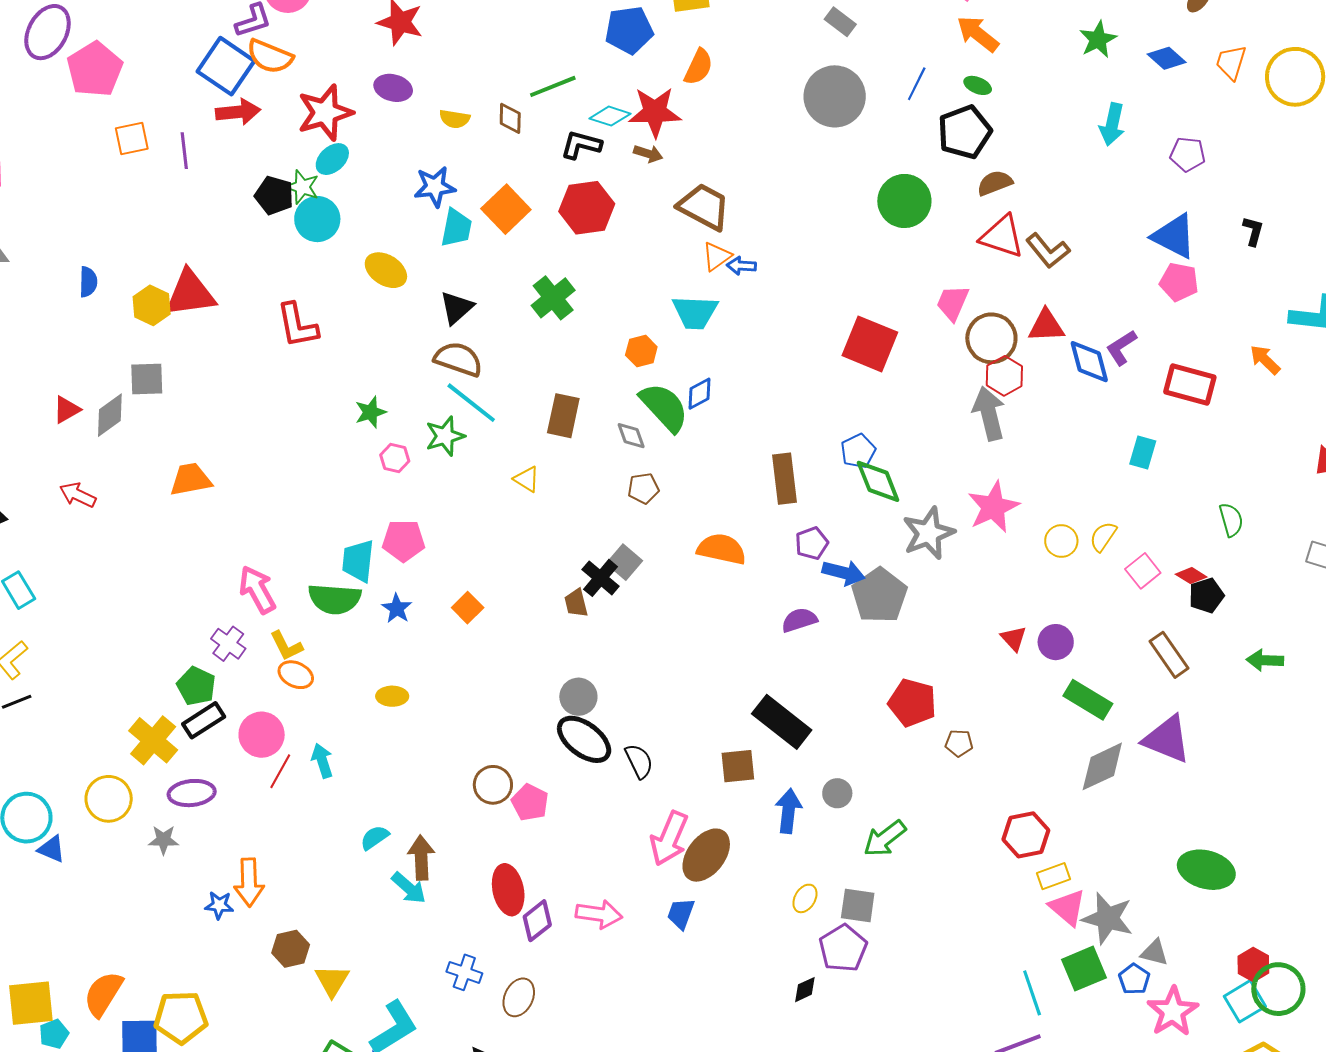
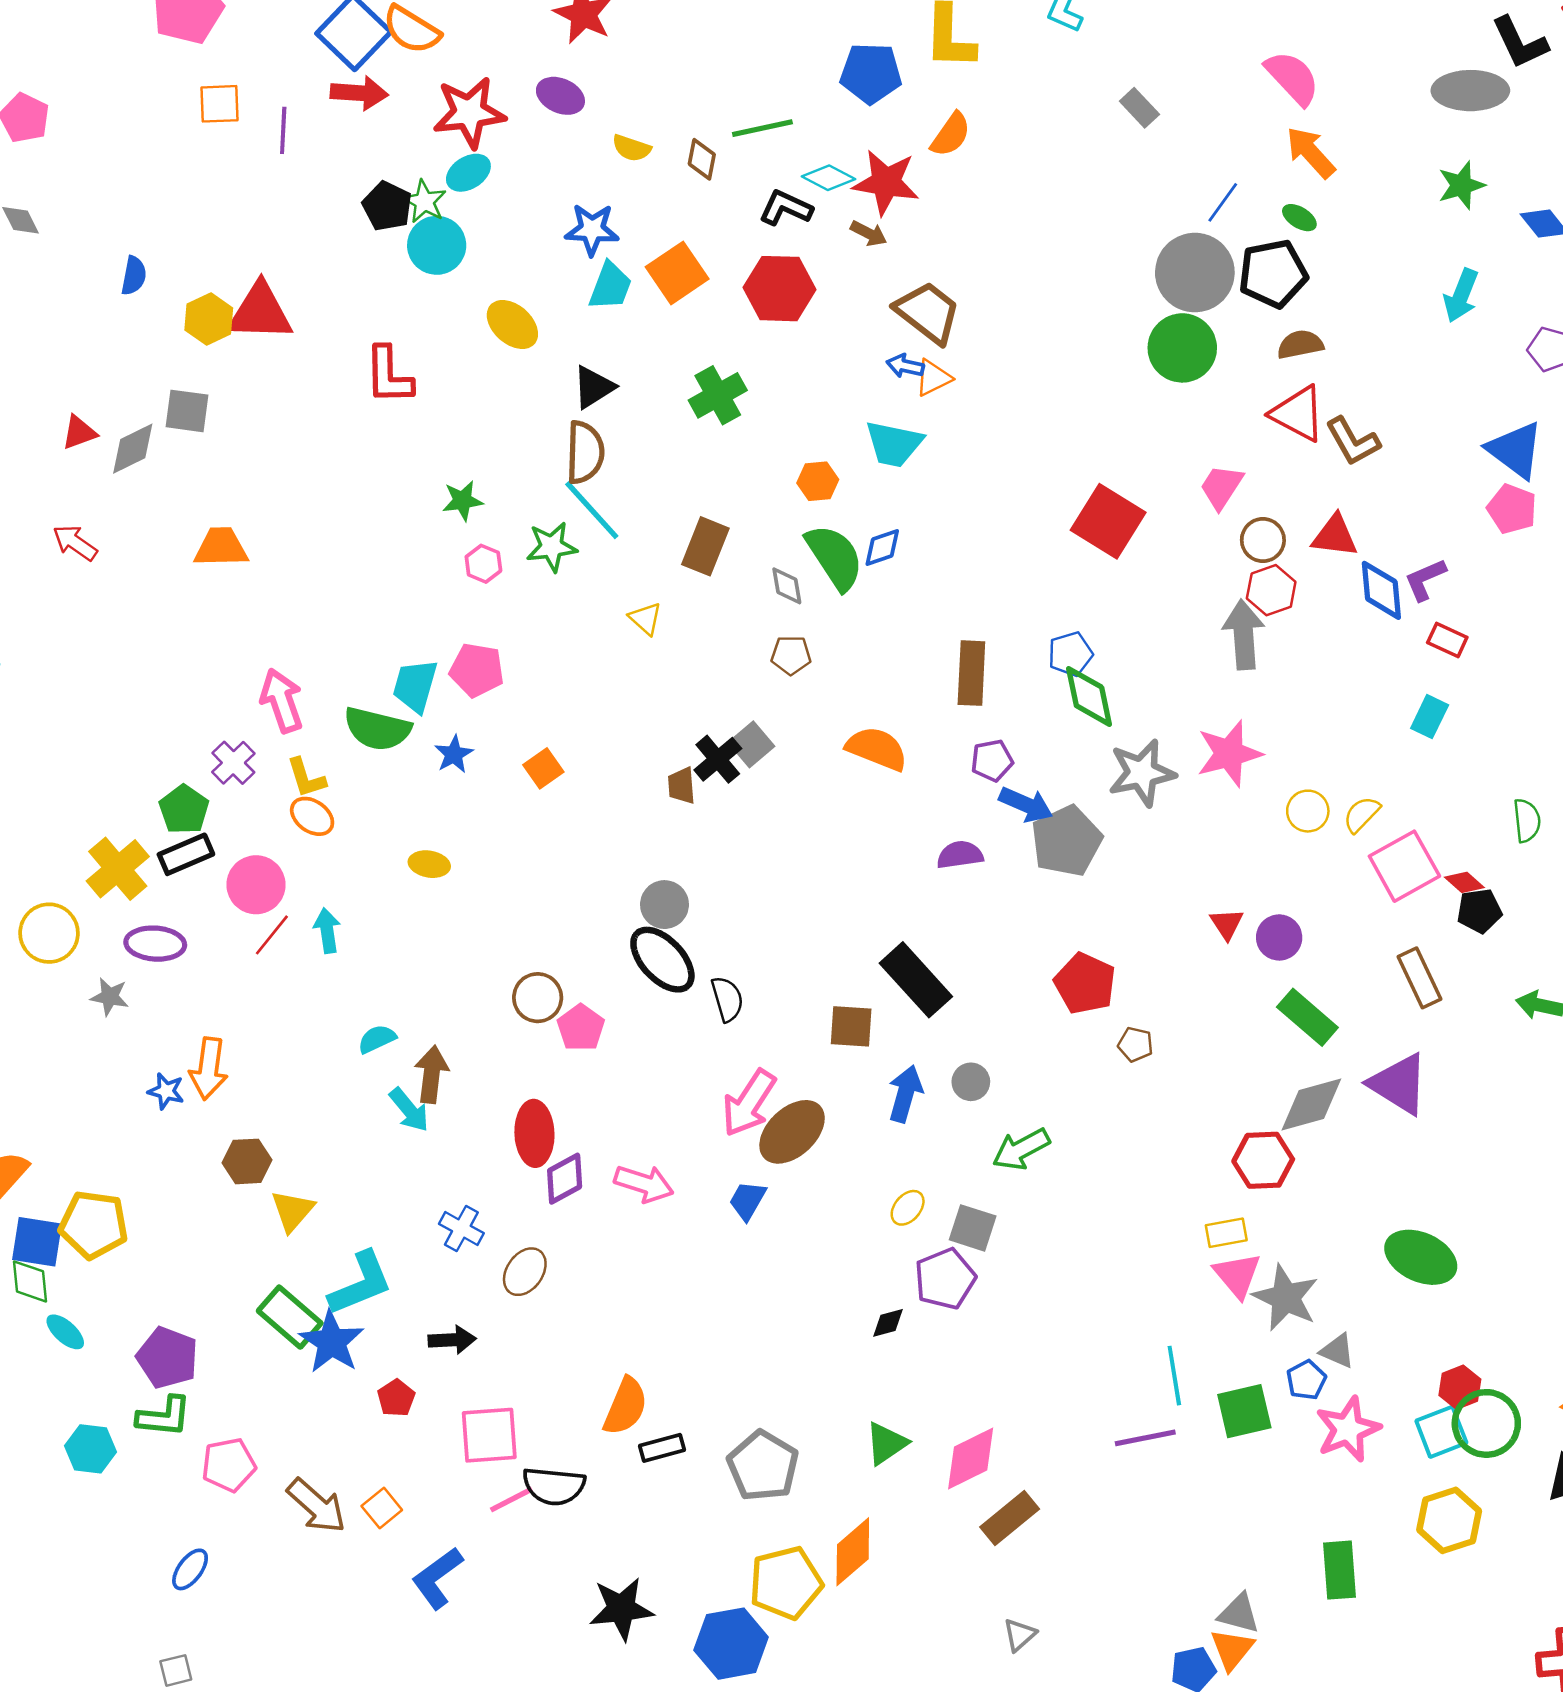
gray circle: (835, 96) -> (1195, 273), moved
blue arrow: (741, 266) -> (905, 366), moved
brown circle: (991, 338) -> (1263, 540), size x0.7
brown semicircle: (458, 359) -> (585, 452), turned 63
red rectangle: (1190, 384) -> (1447, 640), moved, size x0.6
pink square: (1143, 571) -> (1404, 866), size x1.6
red hexagon: (1026, 835) -> (1263, 1160), moved
green square: (1084, 969) -> (1244, 1411), moved

